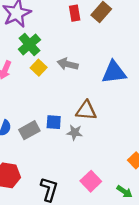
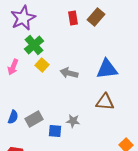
gray arrow: (68, 64) -> (69, 73), moved
brown triangle: (86, 110) -> (105, 102), moved
blue square: (54, 122) -> (55, 131), moved

